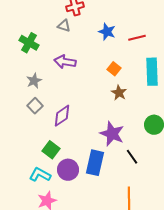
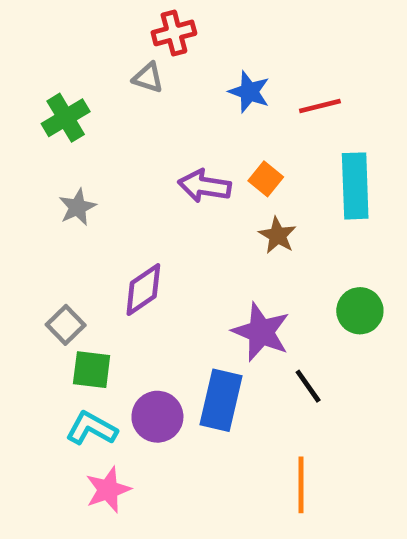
green cross: (29, 43) -> (66, 118), turned 30
purple arrow: (65, 62) -> (205, 186), moved
gray square: (35, 106) -> (66, 325), moved
green square: (51, 150) -> (92, 370), moved, turned -30

